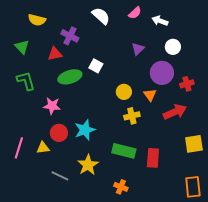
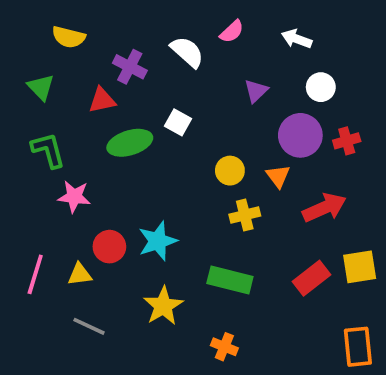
pink semicircle: (135, 13) -> (232, 32), moved
white semicircle: (101, 16) -> (187, 52), moved
red cross: (187, 84) -> (347, 141), moved
pink star: (52, 106) -> (74, 197), moved
red rectangle: (153, 158) -> (311, 278), moved, turned 48
gray line: (60, 176) -> (89, 326), moved

